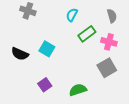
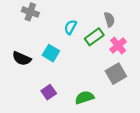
cyan semicircle: (72, 15) -> (70, 27), moved
gray semicircle: (112, 16) -> (109, 19), moved
pink cross: (109, 42) -> (118, 45), turned 35

